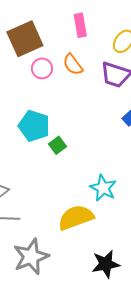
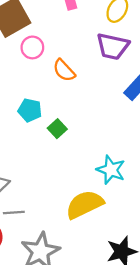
orange semicircle: (73, 65) -> (64, 70), moved
cyan pentagon: (34, 126) -> (30, 110), size x0.7

